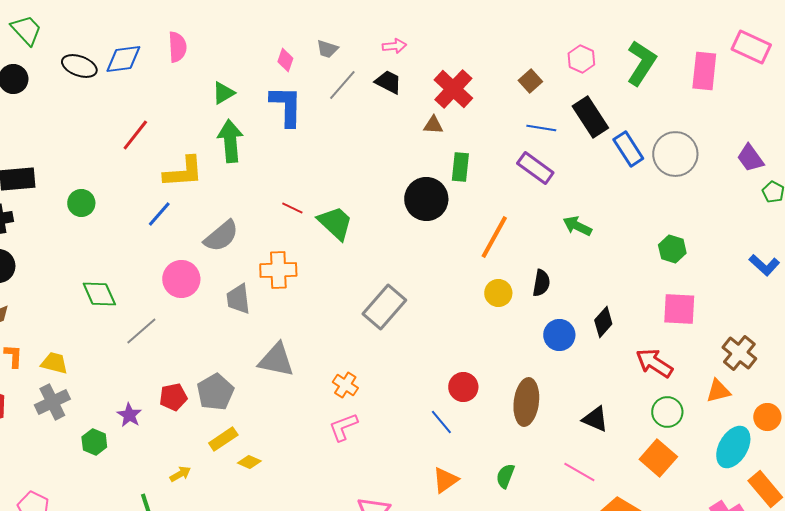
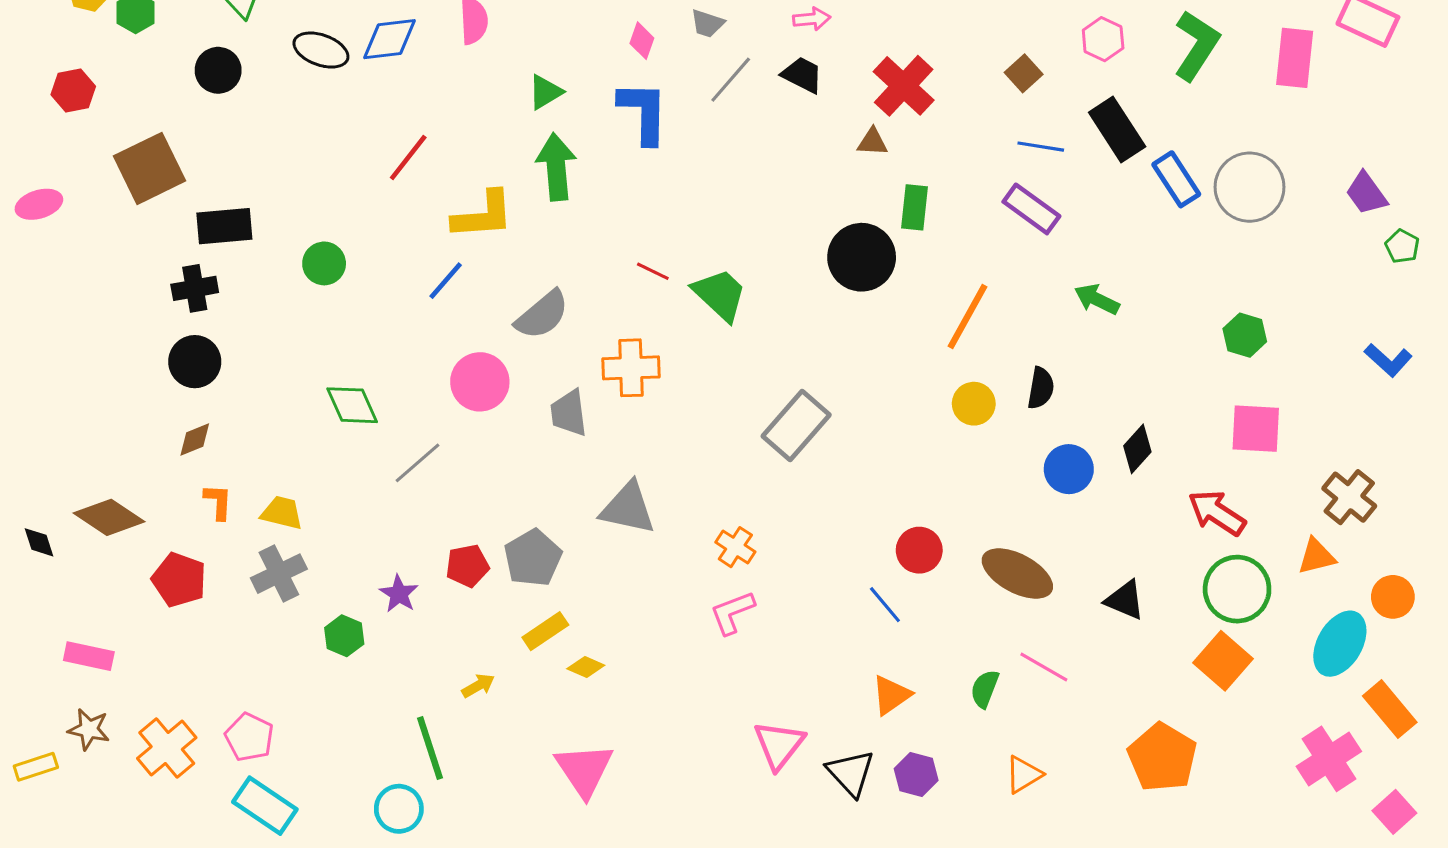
brown ellipse: (526, 402) -> (1017, 574), turned -69
green circle: (667, 412) -> (1237, 589), size x1.4
pink line: (579, 472) -> (1044, 667), moved

